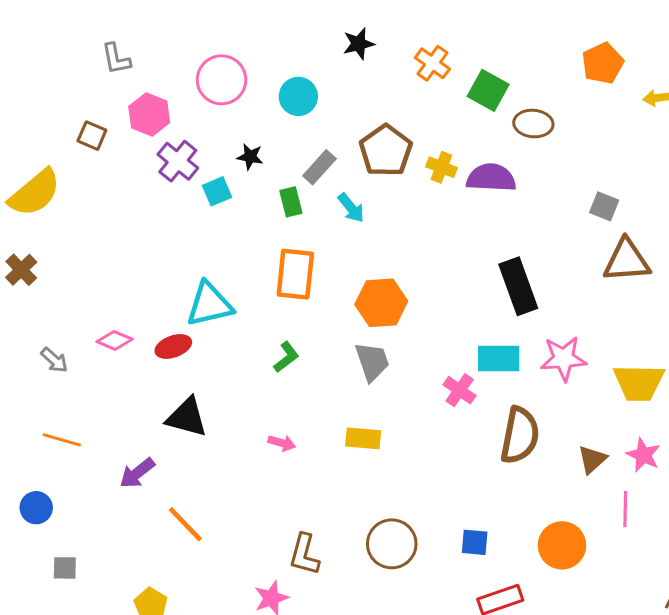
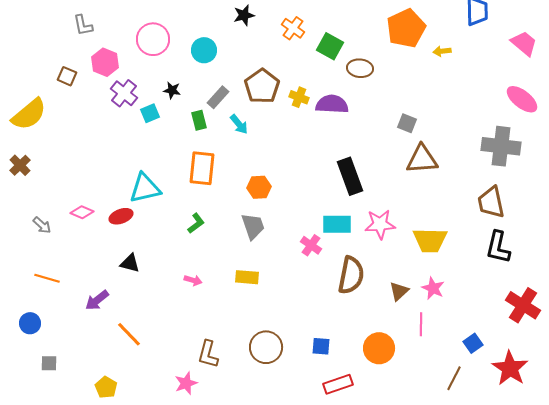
orange pentagon: (603, 63) -> (406, 28), size x1.4
orange hexagon: (381, 303) -> (259, 187), size x0.7
black triangle: (187, 417) -> (130, 263), size x0.7

